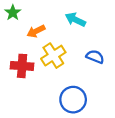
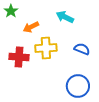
yellow cross: (53, 56) -> (46, 48), turned 30
blue circle: (73, 100) -> (78, 86), moved

